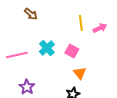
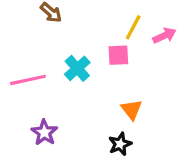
yellow line: (81, 23) -> (133, 27), turned 35
pink square: (72, 51) -> (118, 55), moved, turned -32

